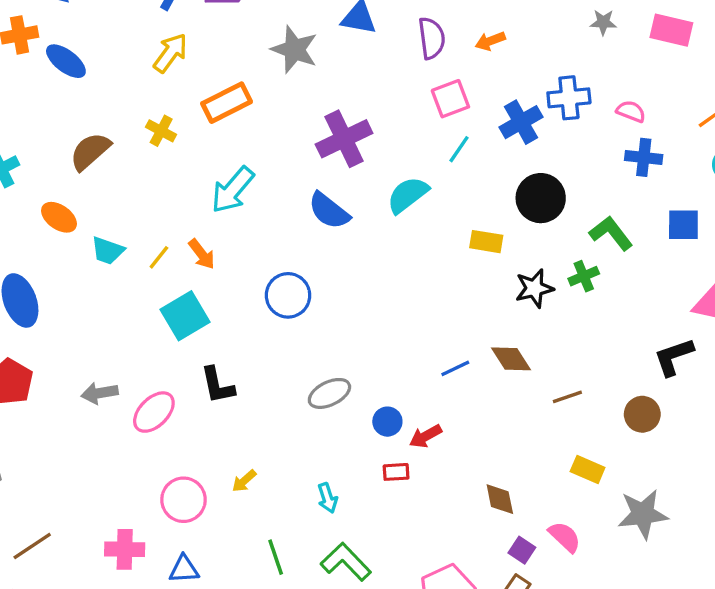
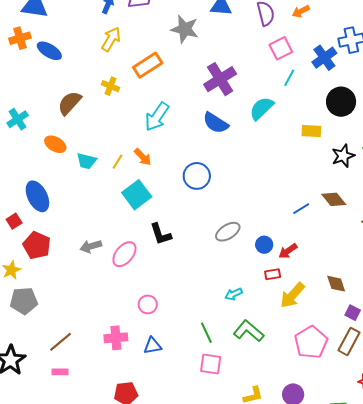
yellow arrow: (244, 481) -> (292, 295), moved, size x1.8
cyan arrow: (328, 498) -> (233, 294), turned 90
pink circle: (184, 500) -> (148, 304), size x0.7

